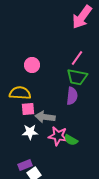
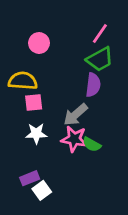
green trapezoid: (77, 77) -> (100, 59), turned -40
gray arrow: (45, 117) -> (76, 115), moved, turned -48

